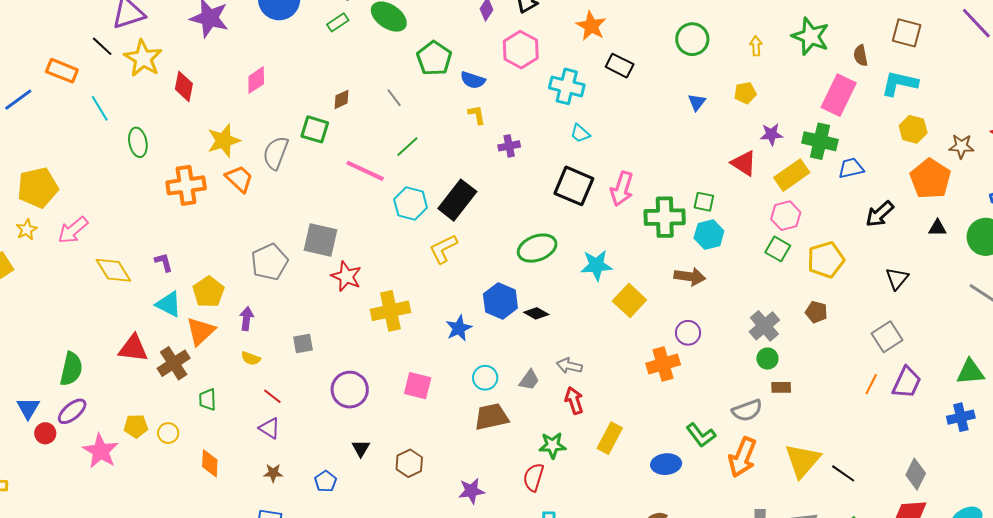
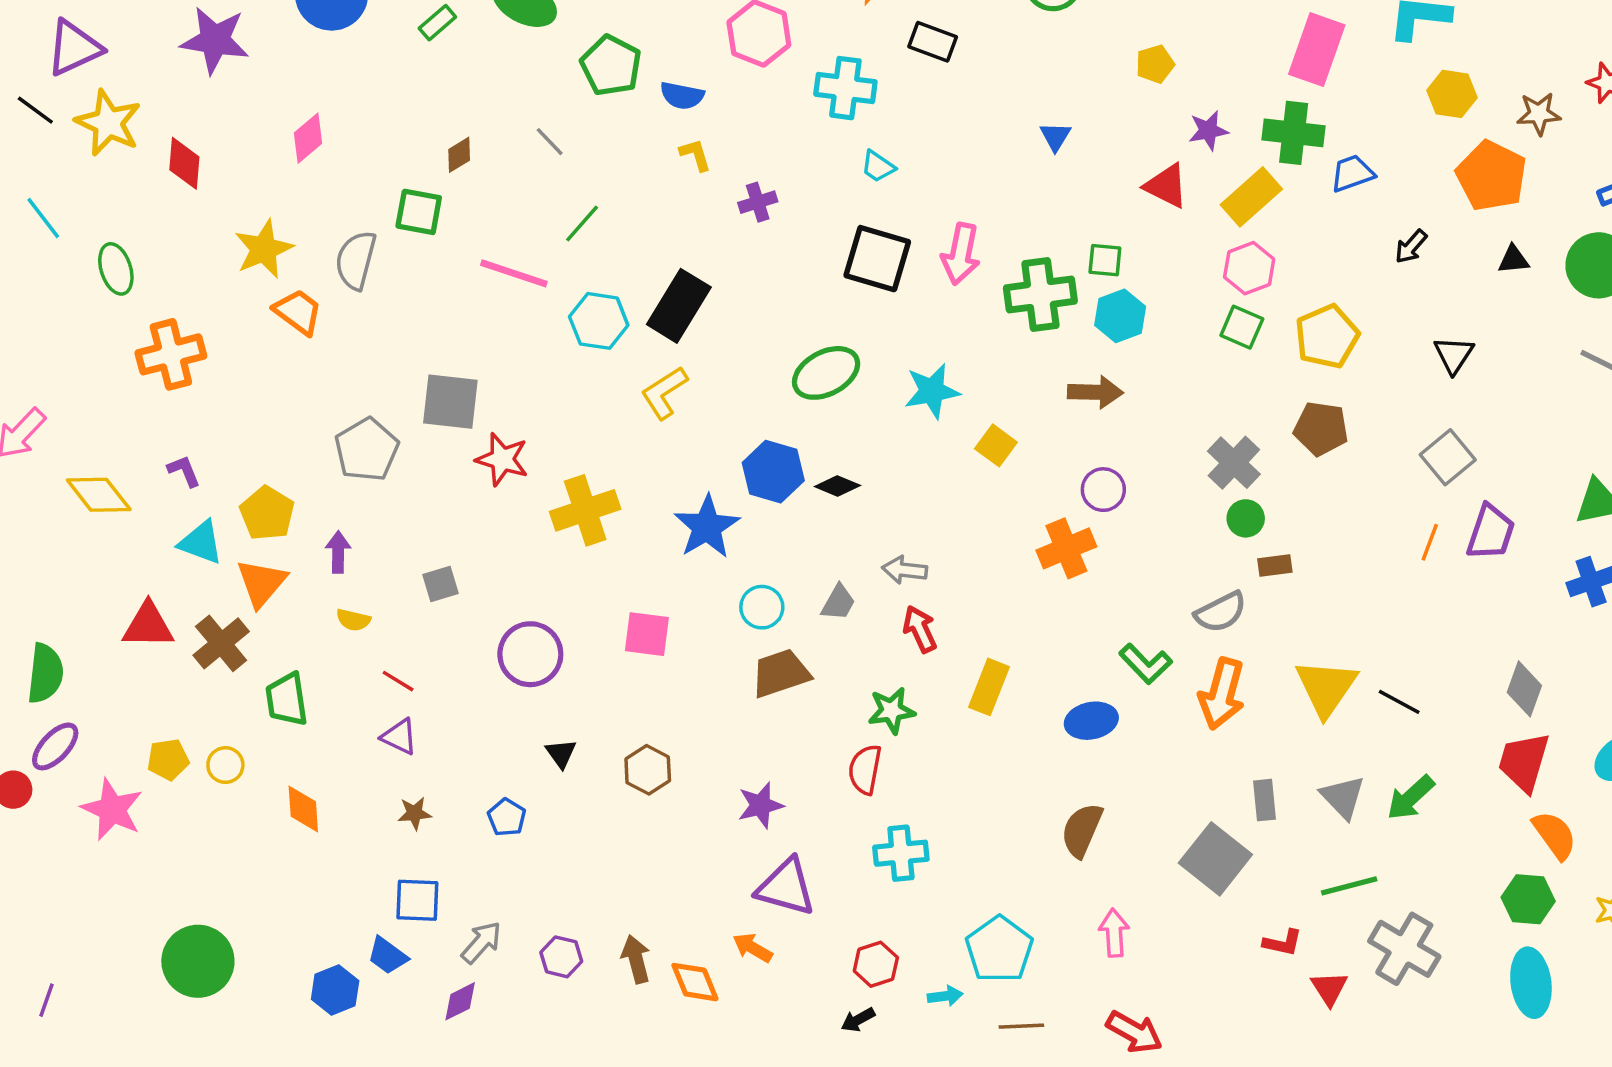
blue triangle: (697, 102) -> (1055, 136), moved
orange cross: (186, 185) -> (171, 354), moved
black arrow: (880, 214) -> (1411, 247), size x0.7
yellow square: (629, 301) -> (996, 445), size x0.7
brown pentagon: (816, 312) -> (1321, 429), size x1.4
blue star: (459, 328) -> (707, 527), size x1.4
green trapezoid: (208, 400) -> (287, 699), size x1.4

